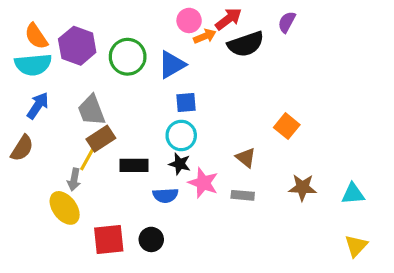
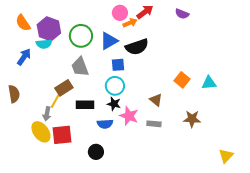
purple semicircle: (287, 22) -> (182, 14), turned -96
black semicircle: (246, 44) -> (137, 47), moved
cyan semicircle: (33, 65) -> (44, 44), moved, size x0.7
blue arrow: (38, 106) -> (24, 57), moved
gray trapezoid: (91, 110) -> (80, 67), moved
brown semicircle: (22, 148) -> (14, 94), turned -42
cyan triangle: (353, 194) -> (209, 83), moved
red square: (109, 239) -> (62, 135), moved

